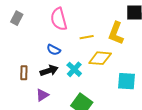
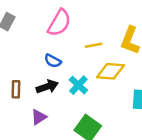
pink semicircle: (59, 19) -> (59, 23), turned -135

